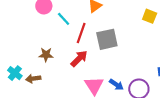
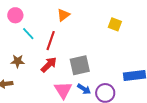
cyan line: (64, 19) -> (28, 34), moved
gray square: (107, 39) -> (80, 65), moved

